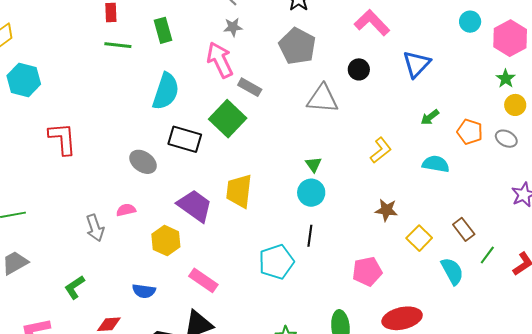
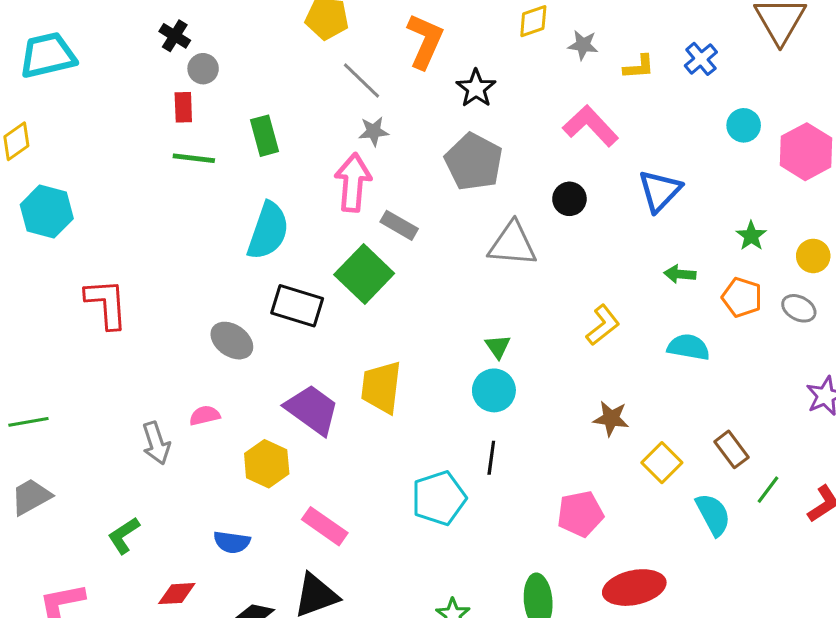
pink arrow: (220, 60) -> (353, 182), turned 30
green star: (506, 79) -> (751, 236), moved
green arrow: (430, 117) -> (680, 274), turned 42

